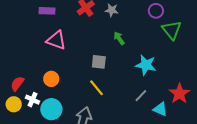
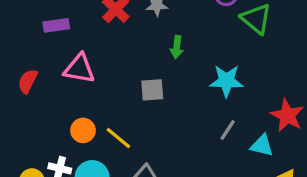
green arrow: (119, 38) -> (177, 47), turned -128
red semicircle: (17, 84) -> (28, 81), moved
yellow line: (97, 88) -> (118, 138), moved

